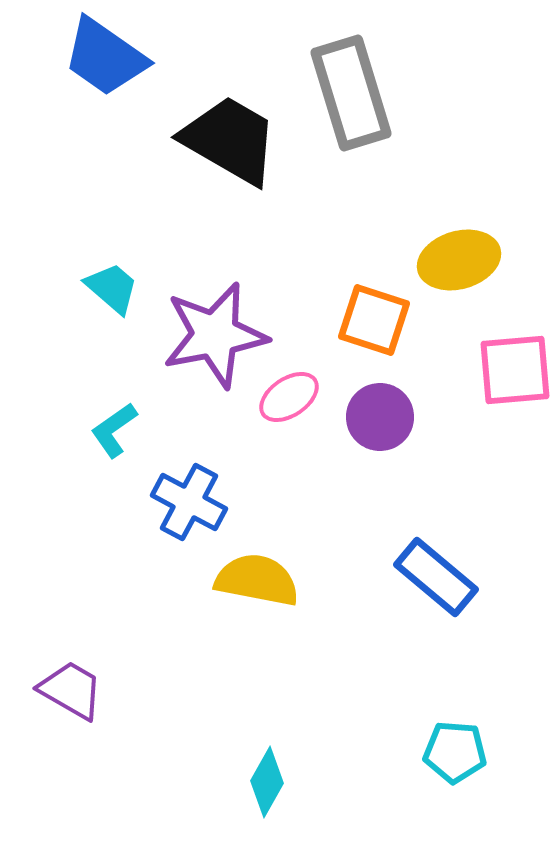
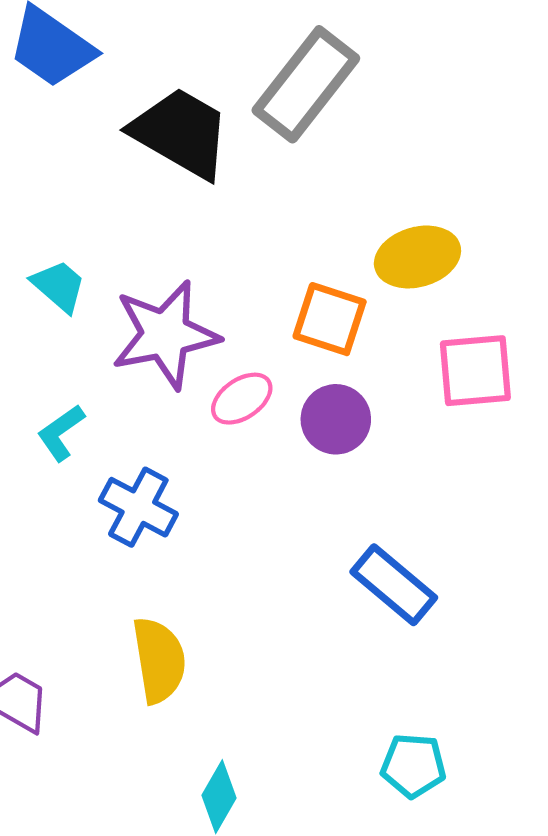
gray rectangle: (351, 93) -> (306, 84), turned 55
yellow semicircle: (257, 580) -> (159, 660), moved, turned 70

